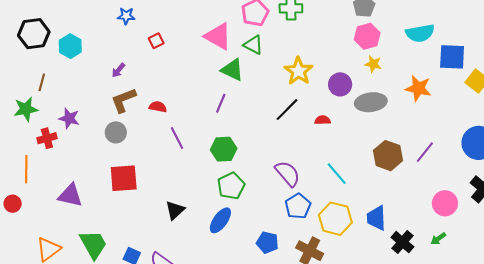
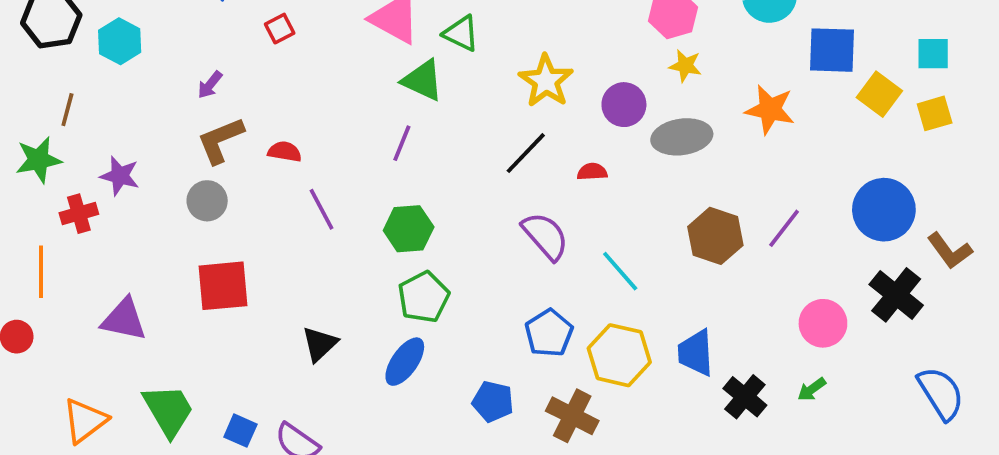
purple semicircle: (288, 174) -> (545, 236), moved

